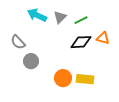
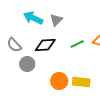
green line: (81, 20) -> (77, 44), moved
black diamond: (81, 42) -> (45, 45), moved

